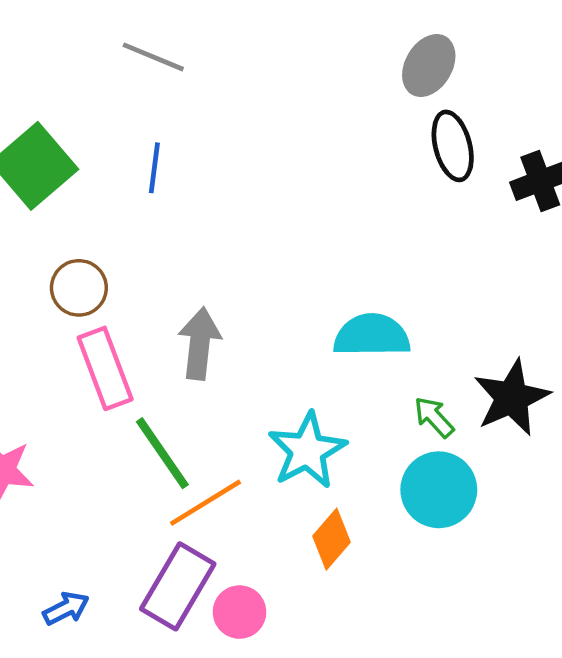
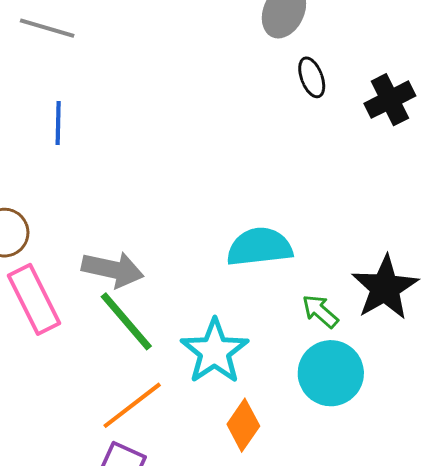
black ellipse: (453, 146) -> (312, 77), size x0.7
gray arrow: (200, 344) -> (113, 269), turned 102
green line: (162, 453) -> (126, 321), moved

